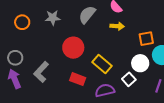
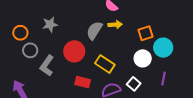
gray semicircle: (87, 15) -> (94, 31), moved
gray circle: (15, 58) -> (30, 50), moved
gray L-shape: (41, 72) -> (47, 66), moved
white square: (129, 79) -> (134, 84), moved

